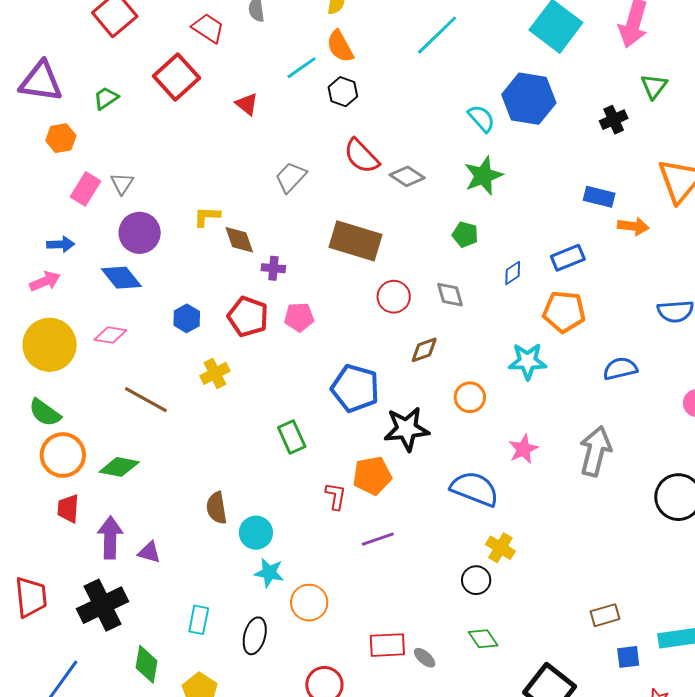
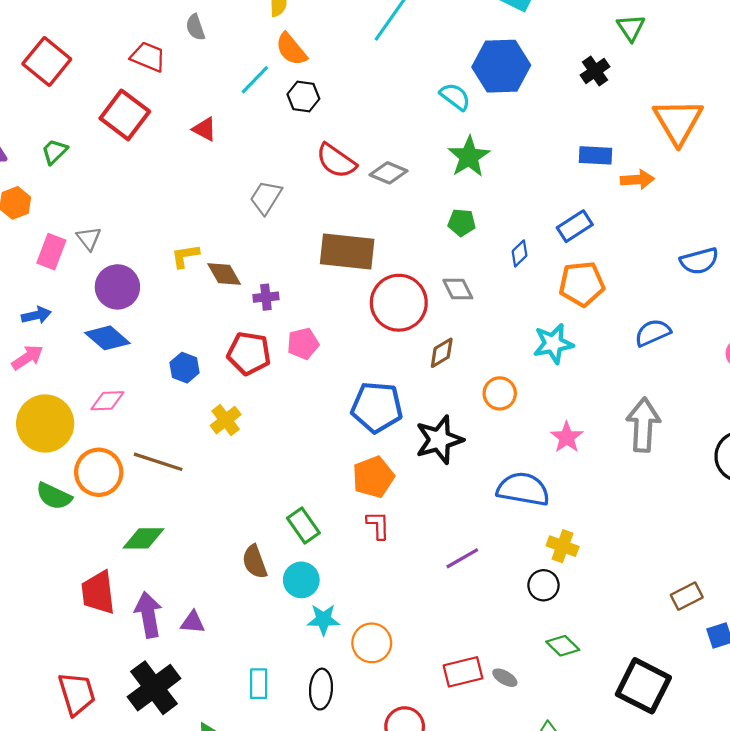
red circle: (394, 297) -> (399, 303), size x1.6
green rectangle: (292, 437) -> (303, 525), moved
orange circle: (63, 455) -> (99, 472), moved
orange pentagon: (372, 476) -> (373, 477), moved
red trapezoid: (68, 508) -> (98, 593), size x1.4
purple line: (378, 539) -> (462, 558), moved

